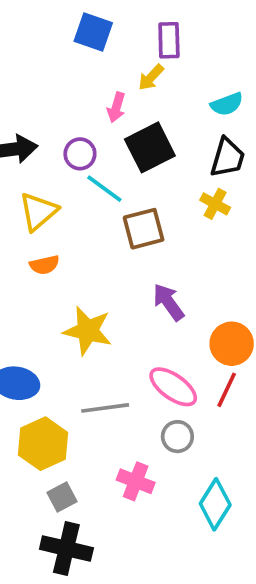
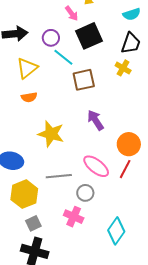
pink arrow: (116, 107) -> (72, 13), turned -56
gray circle: (177, 437) -> (85, 193), moved

